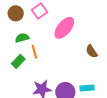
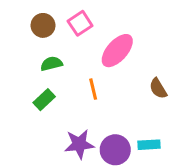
orange line: (34, 52) -> (93, 89), moved

